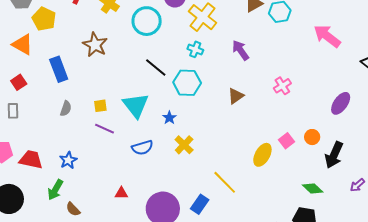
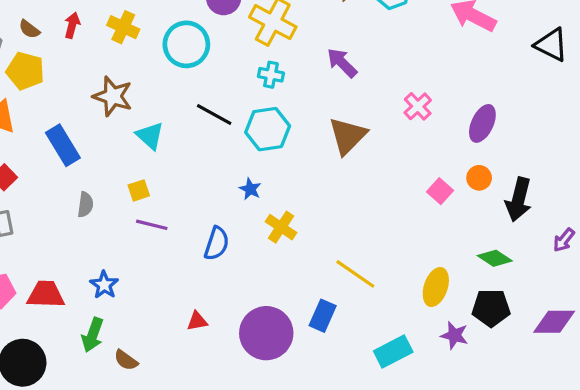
brown triangle: (236, 96) -> (348, 136), size x1.5
purple ellipse: (341, 103) -> (482, 123), moved
cyan triangle: (136, 105) -> (150, 136), moved, size x0.7
blue semicircle: (142, 148) -> (217, 243), turned -45
yellow ellipse: (262, 155) -> (436, 287), moved

